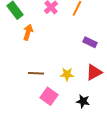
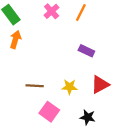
orange arrow: (28, 32) -> (15, 39), moved
purple rectangle: (90, 42) -> (86, 51), moved

